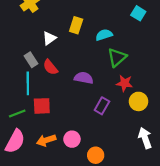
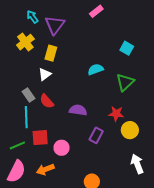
yellow rectangle: (76, 25) -> (51, 53), moved
green triangle: (117, 57) -> (125, 82), moved
pink circle: (72, 139) -> (62, 148), moved

